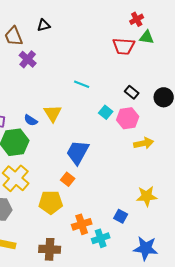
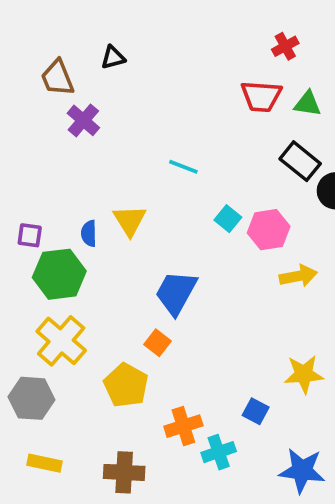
green triangle: (147, 37) -> (308, 104), moved
black rectangle: (132, 92) -> (300, 161), moved, size x1.5
blue semicircle: (31, 120) -> (89, 233), turned 56
yellow pentagon: (51, 202) -> (126, 385), turned 30

